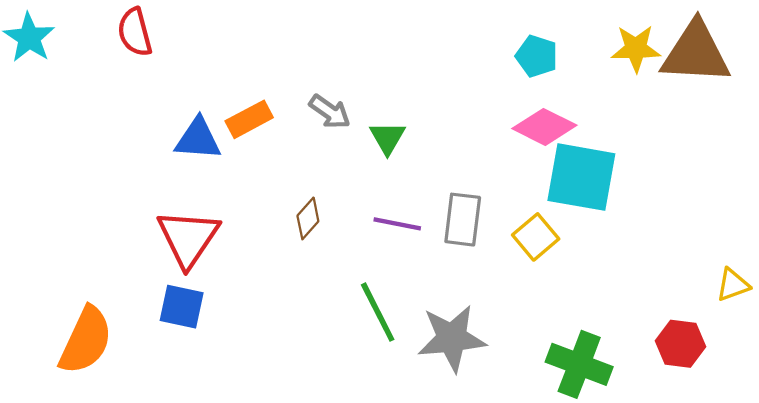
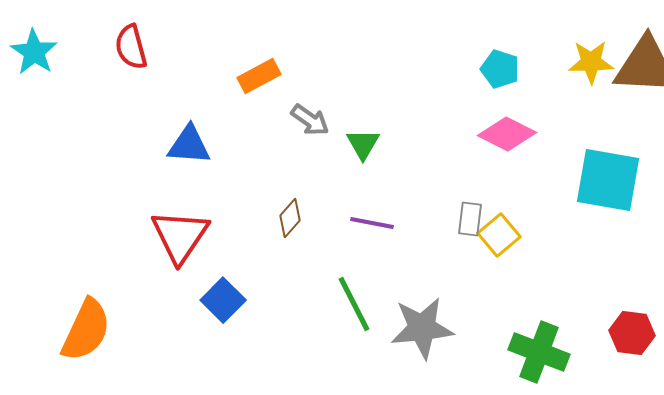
orange rectangle: (249, 119) -> (259, 76), moved
cyan square: (581, 177) -> (608, 180), moved
gray rectangle: (463, 220) -> (470, 219), moved, size x0.7
blue square: (182, 307) -> (223, 300), moved, turned 33

